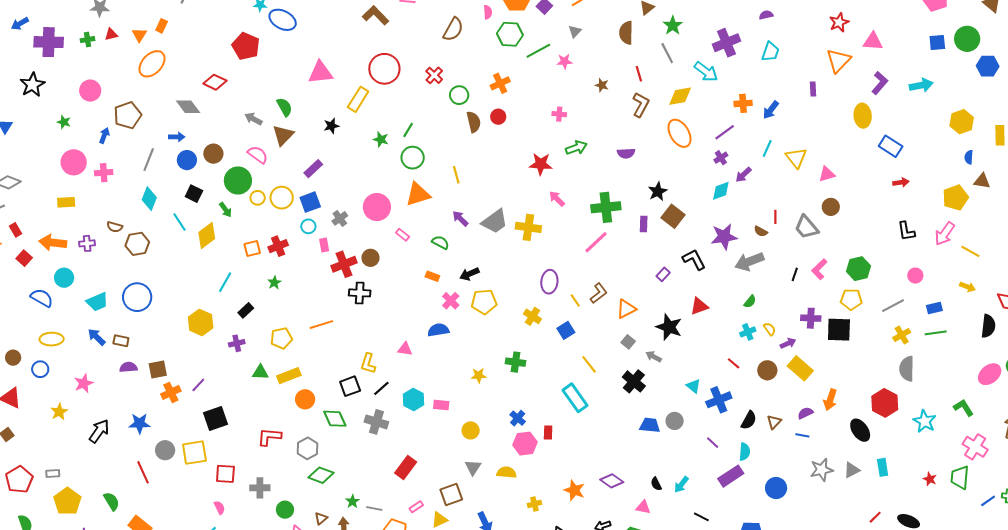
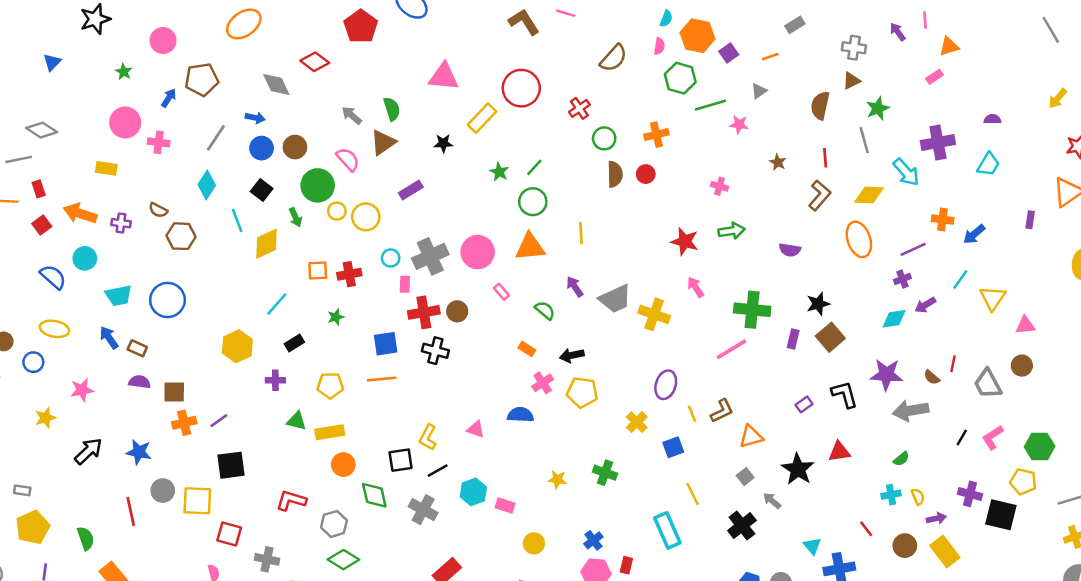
blue square: (310, 202) -> (386, 344), moved
gray cross: (340, 218) -> (430, 256), size x1.8

